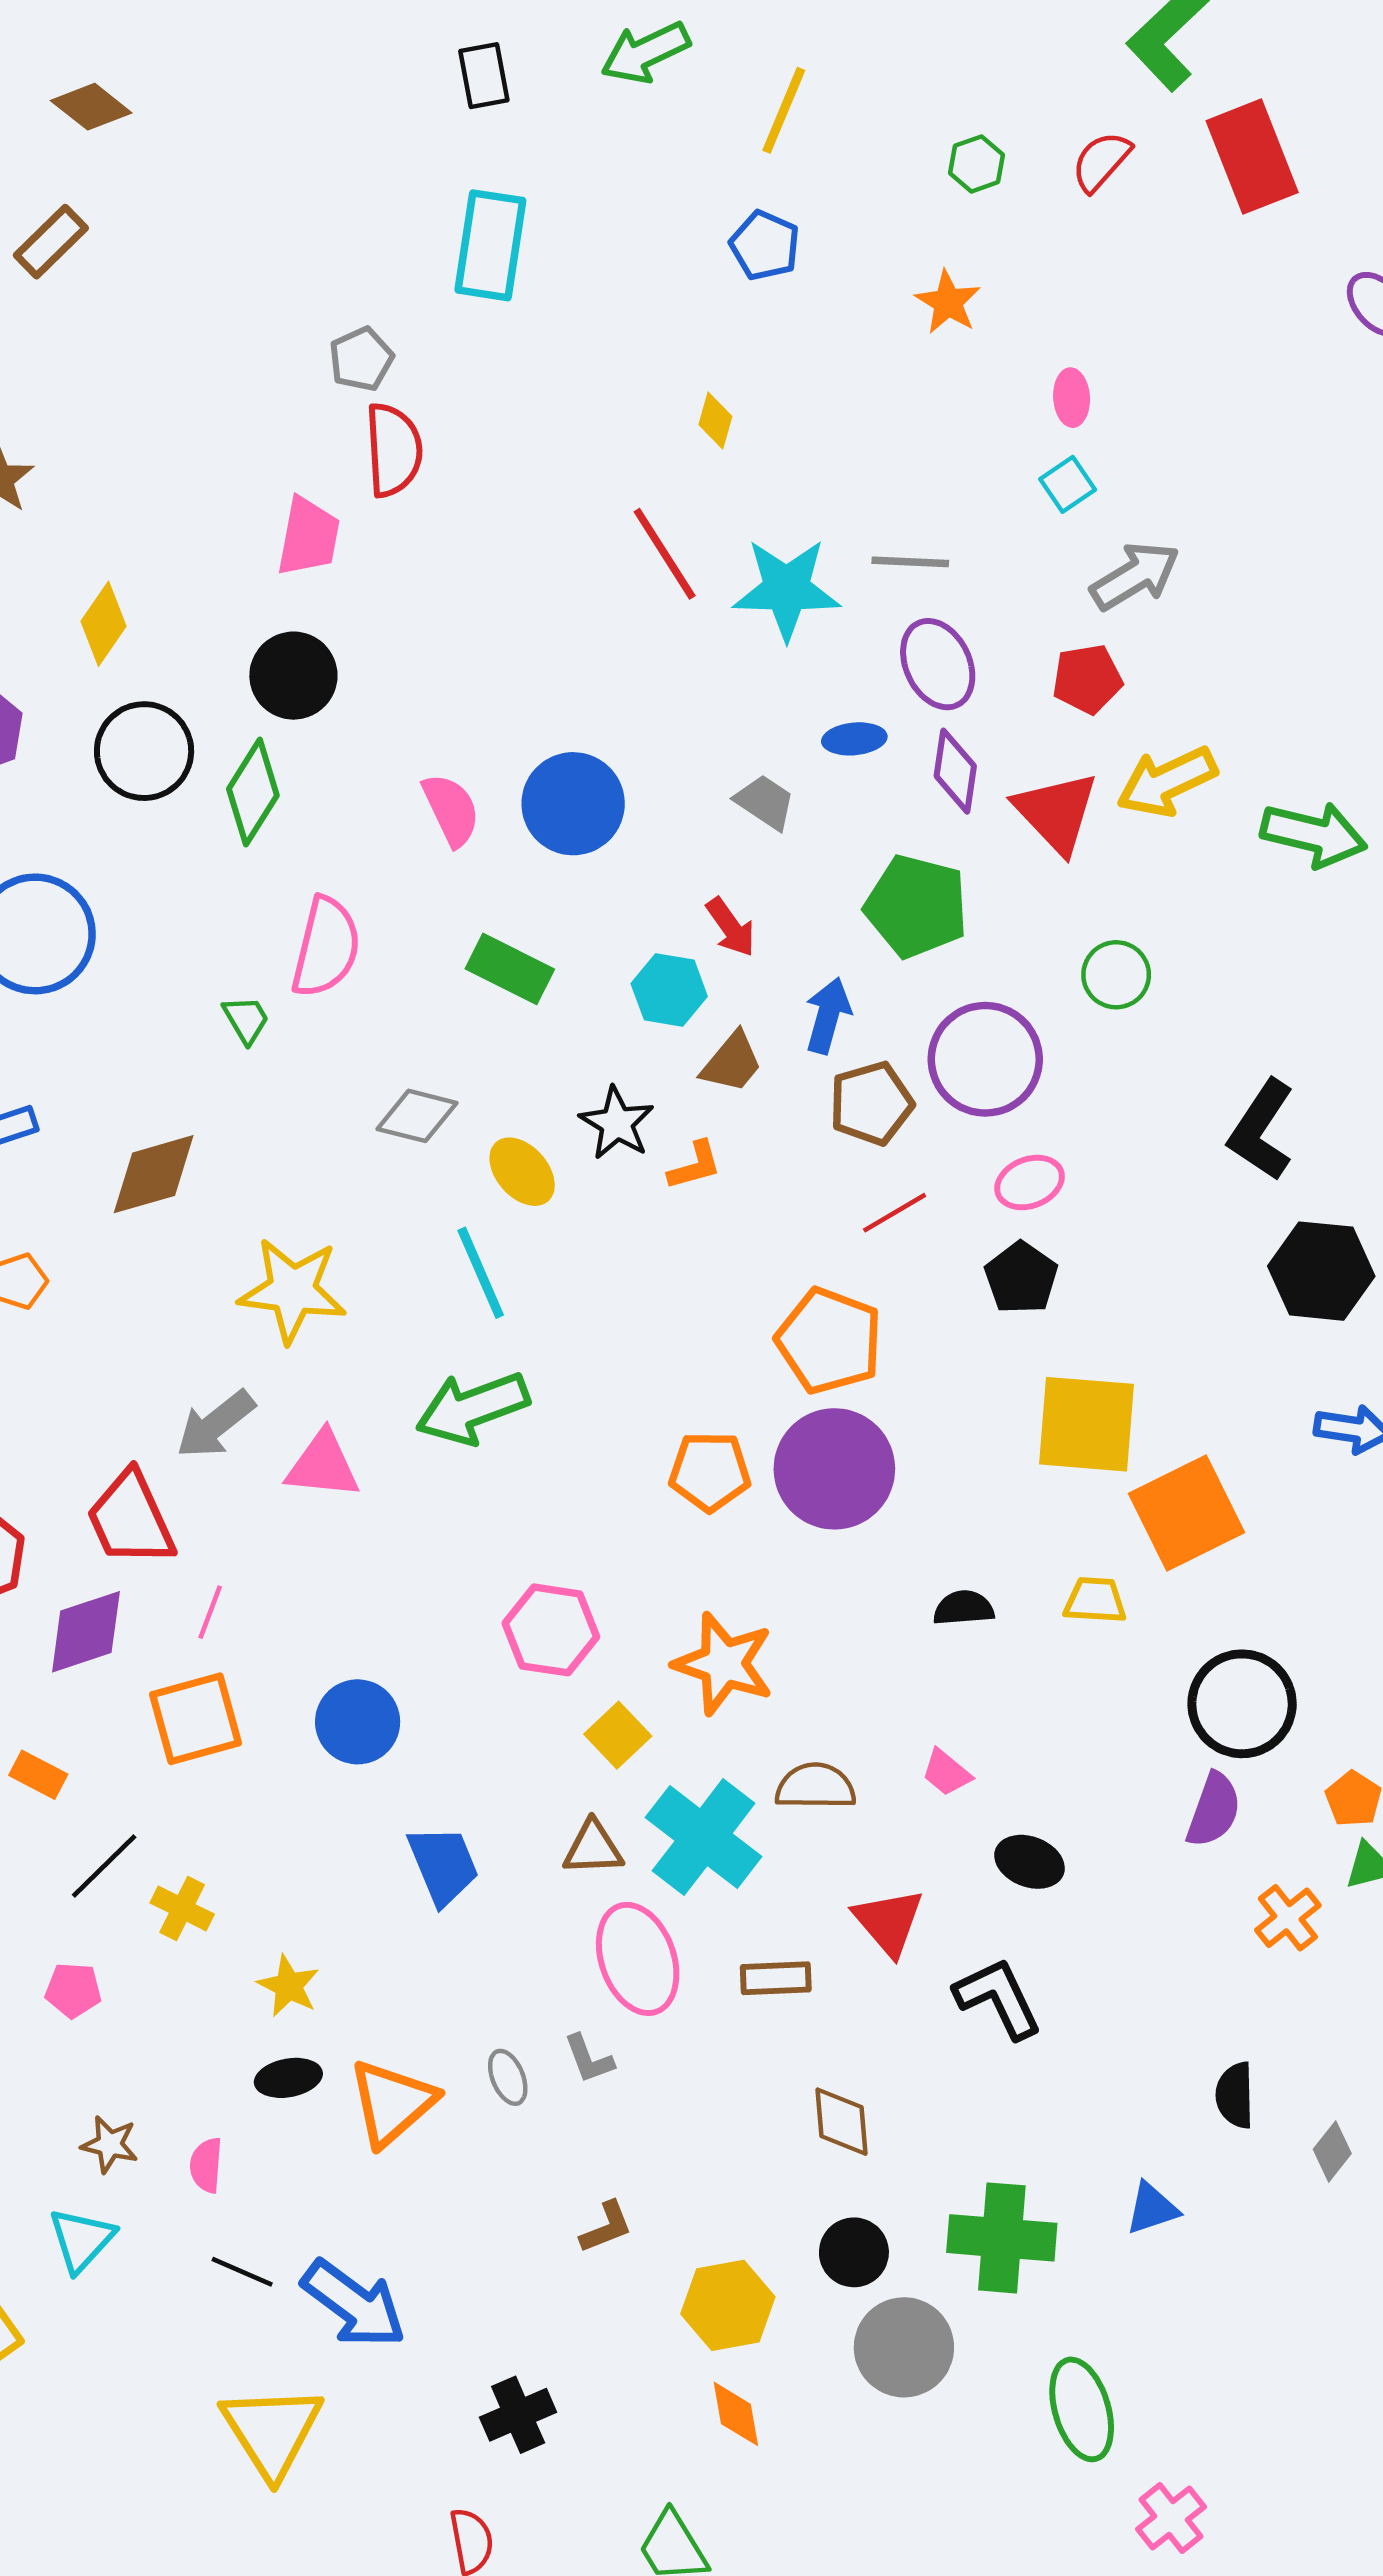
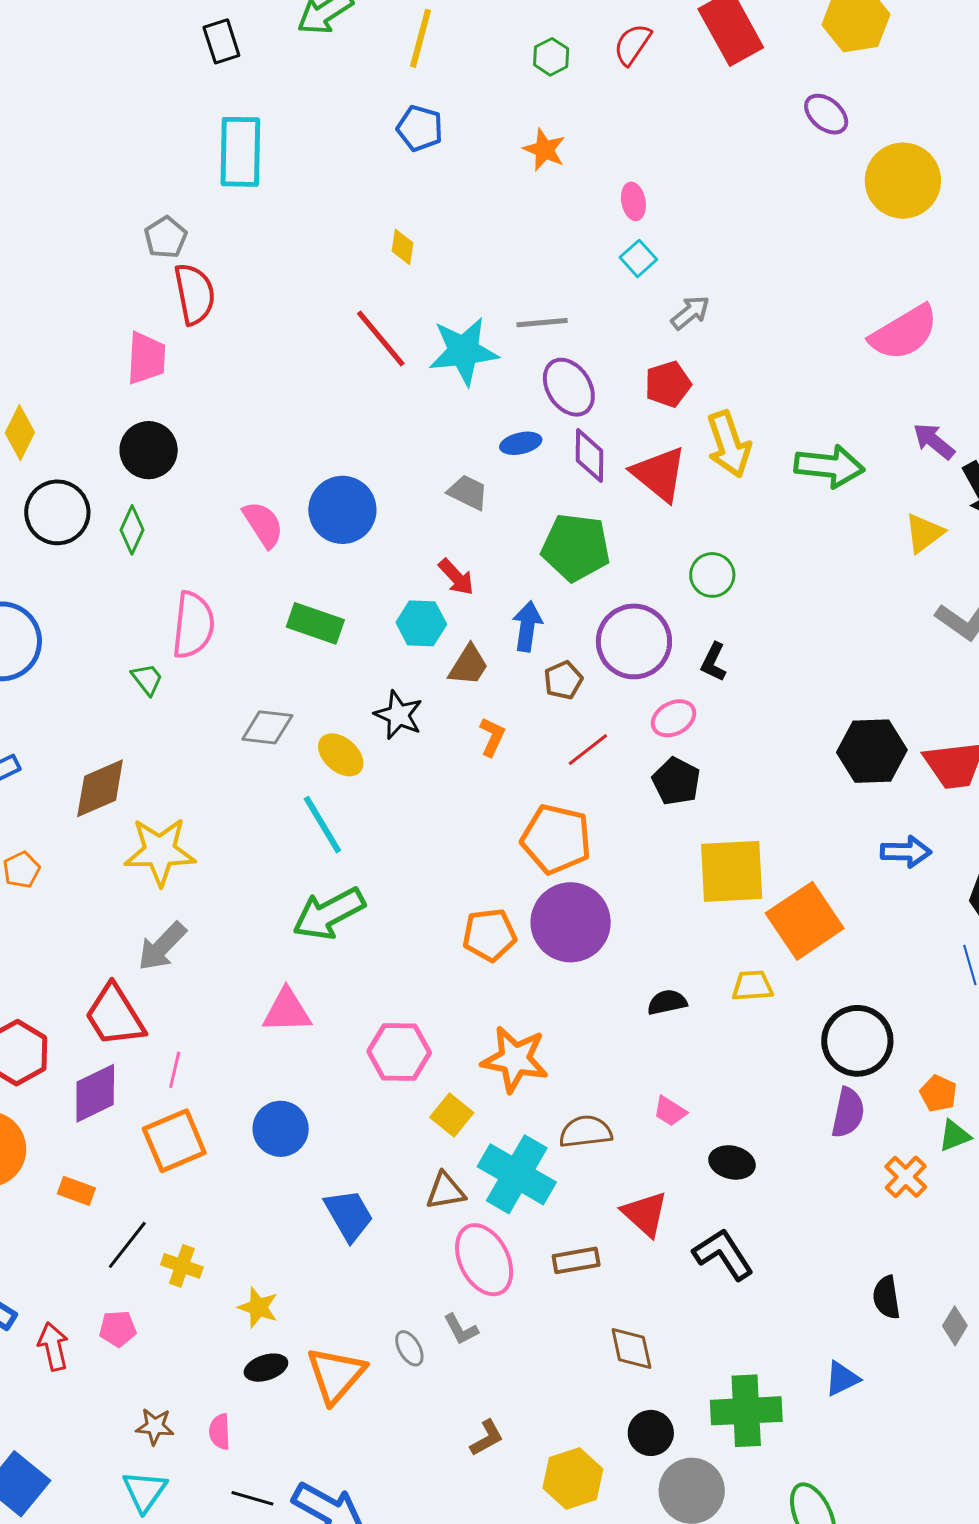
gray arrow: (1135, 576) -> (690, 313), size x0.7
yellow arrow: (1167, 782) -> (729, 444), turned -76
green diamond: (253, 792) -> (132, 530), size x0.7
brown pentagon: (871, 1103) -> (563, 680), size x0.7
black L-shape: (1261, 1130) -> (714, 662), moved, size x0.6
orange L-shape: (695, 1166) -> (492, 737), moved, turned -42
yellow star: (292, 1290) -> (160, 851), moved
pink triangle: (323, 1465) -> (287, 1011), moved

